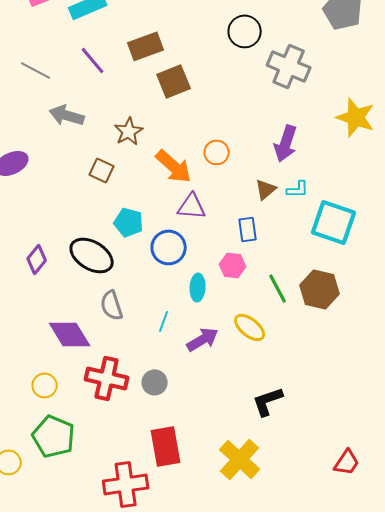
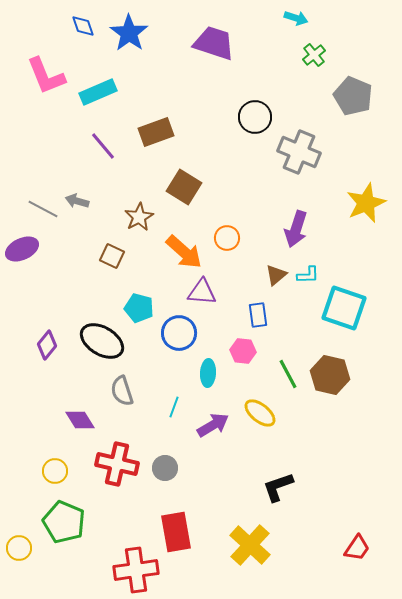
gray line: (36, 70) -> (43, 209), moved
brown square: (174, 81) -> (184, 187), moved, turned -36
gray arrow: (67, 115) -> (77, 201), size x0.7
yellow star: (356, 117) -> (366, 203), turned 30
purple diamond: (70, 334) -> (80, 420), size x0.7

